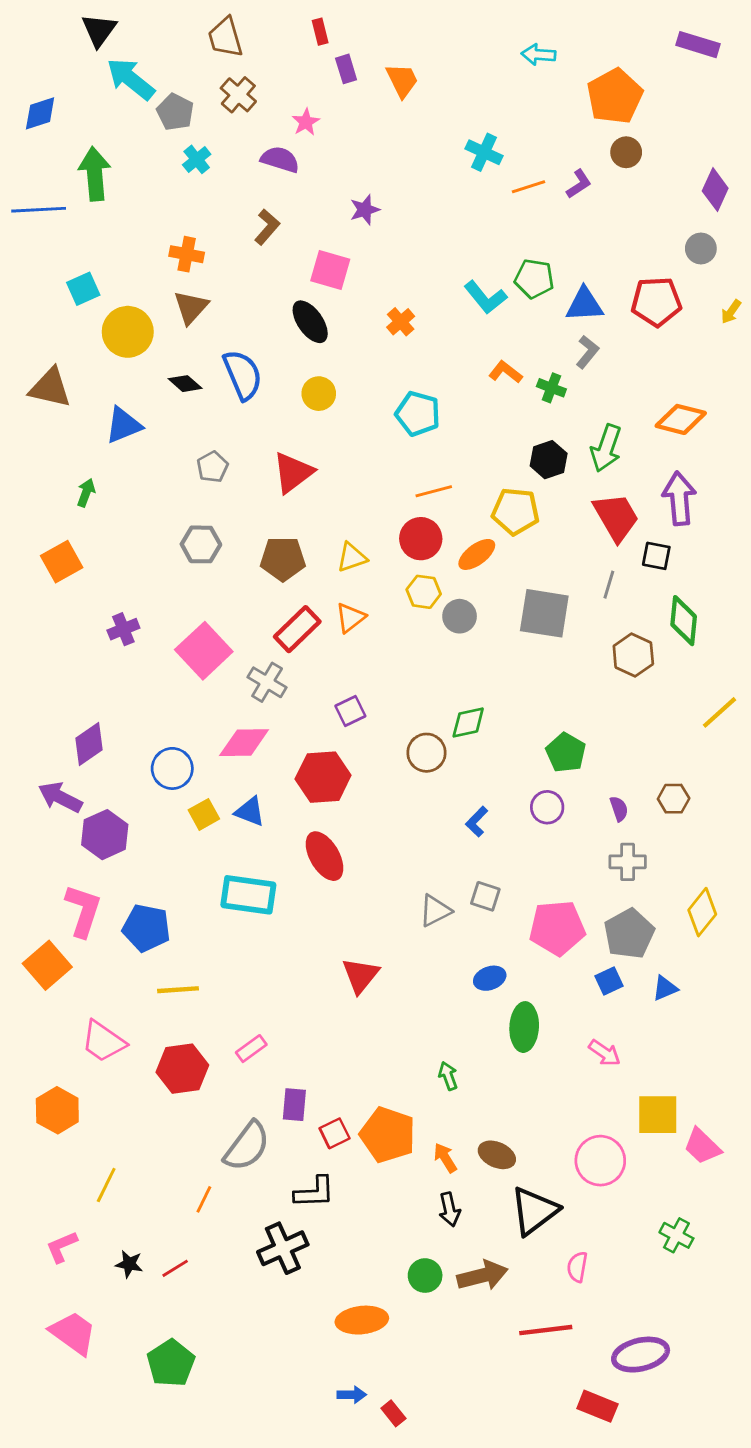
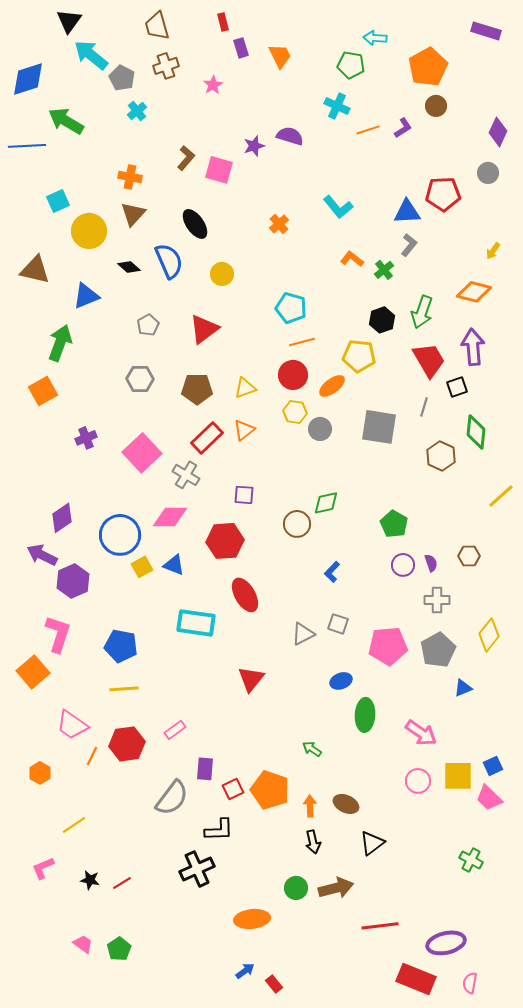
brown cross: (238, 95) -> (166, 66), turned 30
blue diamond: (40, 113) -> (28, 79), size x1.4
purple semicircle: (280, 159) -> (290, 136), moved
green arrow: (95, 174) -> (66, 121), turned -54
pink square: (330, 270) -> (219, 170), moved
green pentagon: (534, 279) -> (351, 65), moved
red pentagon: (656, 302) -> (443, 194), moved
yellow arrow: (731, 312) -> (493, 251), moved
black ellipse: (310, 322) -> (195, 224), moved
green cross: (551, 388) -> (384, 270), turned 30
cyan pentagon: (418, 414) -> (291, 308), moved
green arrow: (86, 493) -> (60, 343), size x1.8
black square: (656, 556) -> (457, 387), turned -30
purple square: (350, 711) -> (244, 495), turned 30
blue circle: (172, 768) -> (120, 535), size x1.4
purple circle: (547, 807) -> (403, 565), moved
red ellipse: (325, 856) -> (245, 595), moved
cyan rectangle: (248, 895) -> (196, 623), moved
blue pentagon: (146, 928) -> (121, 646), moved
blue square: (609, 981) -> (493, 766), moved
pink arrow: (605, 1053) -> (421, 733), size x1.4
green arrow: (448, 1076) -> (312, 749), turned -36
orange hexagon: (57, 1110) -> (40, 773), size x0.7
orange arrow: (445, 1158) -> (310, 806), turned 30
pink circle: (600, 1161) -> (418, 781), moved, size x0.7
yellow line: (106, 1185) -> (74, 825), turned 30
orange line: (204, 1199) -> (92, 756), moved
black triangle: (534, 1211) -> (372, 843), size x0.7
pink semicircle: (577, 1267) -> (470, 983), moved
pink trapezoid: (73, 1333) -> (83, 944), moved, size x0.6
green pentagon: (171, 1363) -> (119, 949), size x0.7
blue arrow: (352, 1395) -> (245, 971), turned -36
red rectangle: (597, 1406) -> (416, 979), size x1.4

